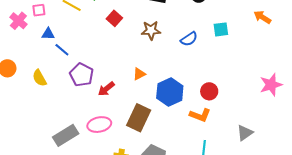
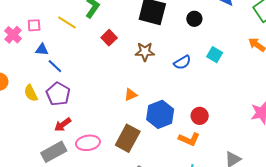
cyan square: (221, 29) -> (215, 55), turned 35
purple pentagon: (82, 75) -> (58, 94), moved
red arrow: (106, 89) -> (63, 125), moved

